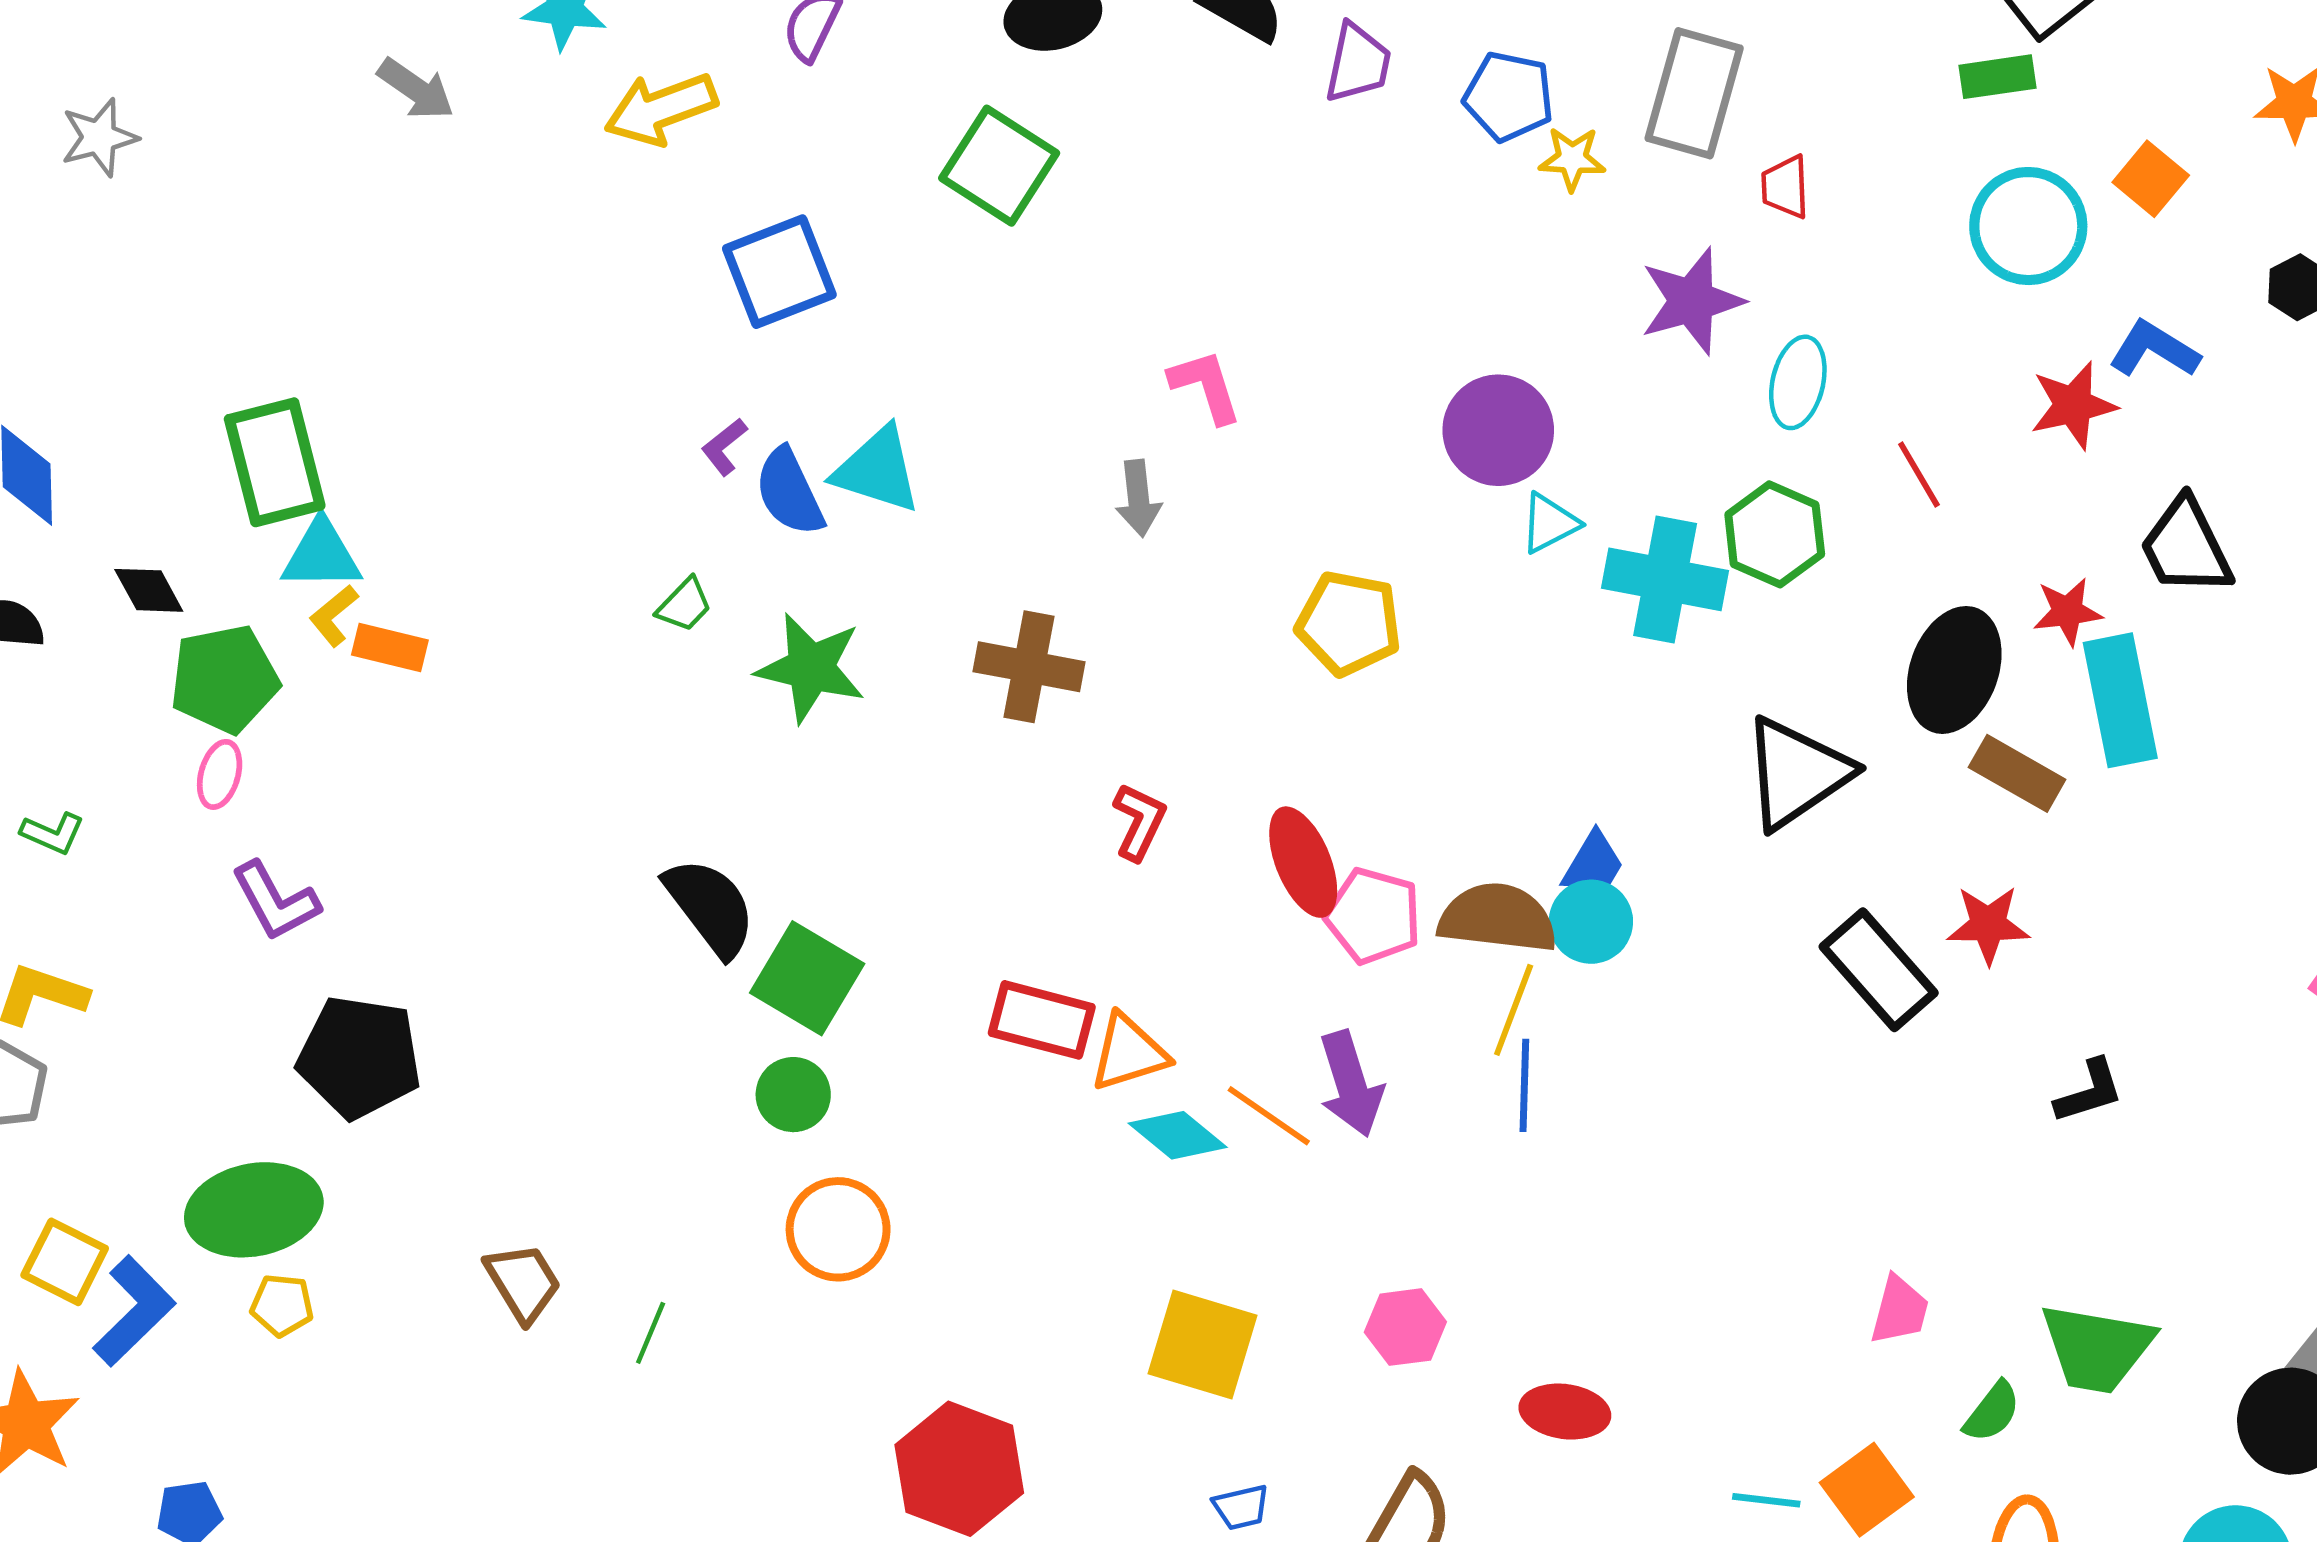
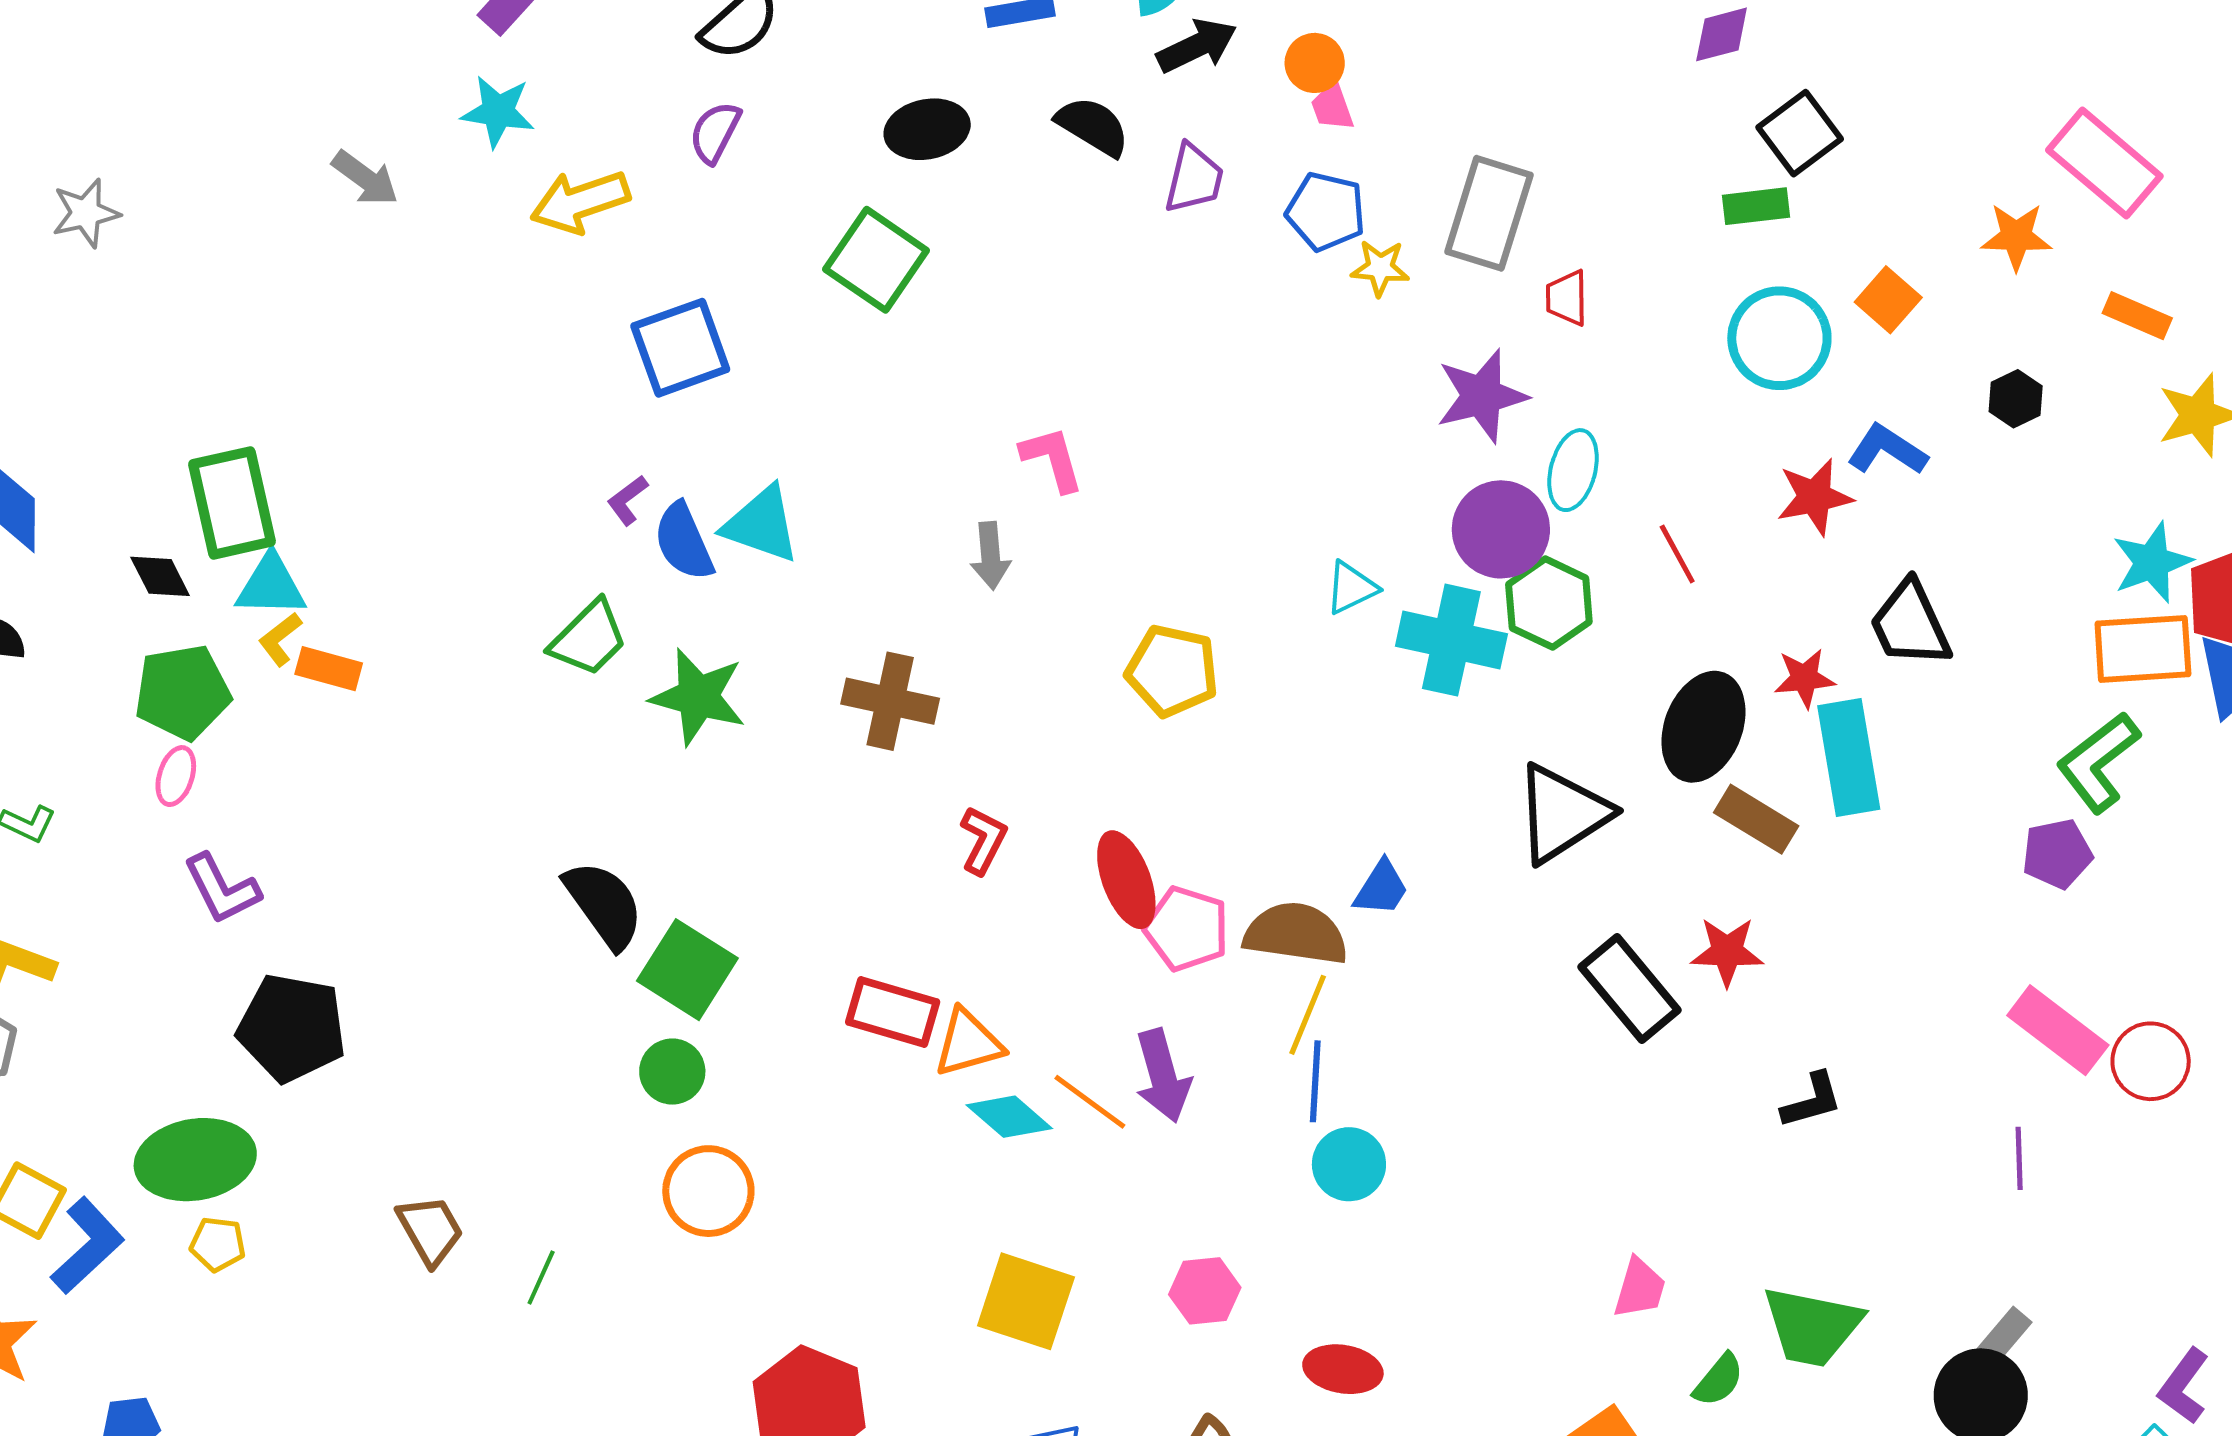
purple circle: (1498, 430) -> (1501, 529), moved
black diamond: (149, 590) -> (160, 576), moved
green trapezoid: (684, 605) -> (589, 638), size x1.6
cyan circle: (1591, 922) -> (1349, 1164), moved

